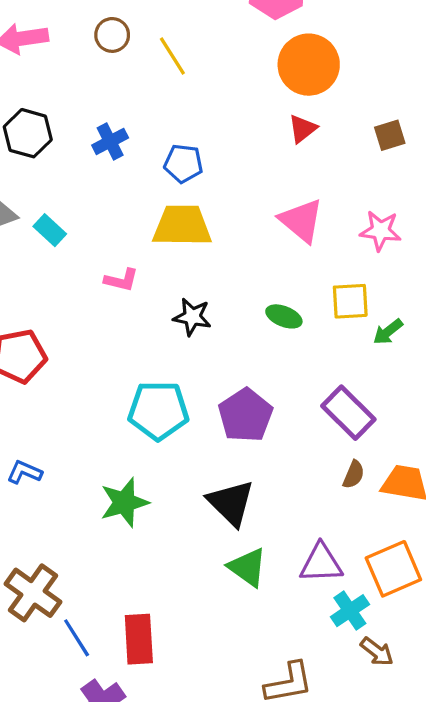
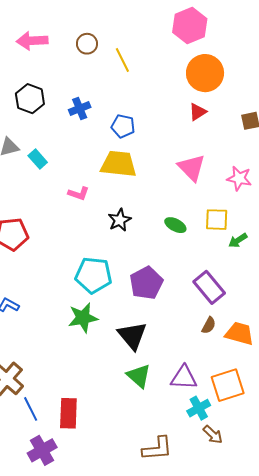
black star: (192, 317) -> (120, 220), turned 30
green star: (124, 502) -> (83, 318), moved

